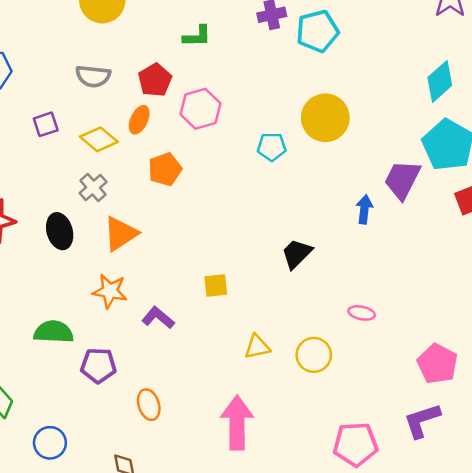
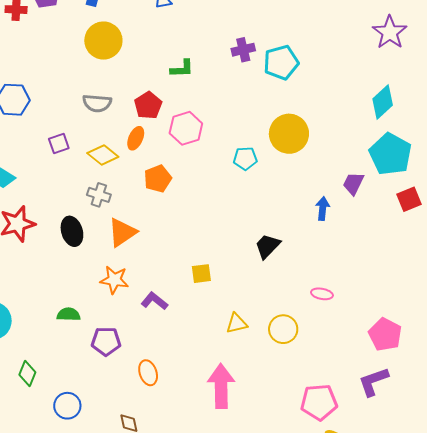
purple trapezoid: (402, 180) -> (353, 183), size x0.7
gray cross: (93, 188) -> (99, 195), turned -30
green semicircle: (54, 332) -> (69, 314), size x0.7

